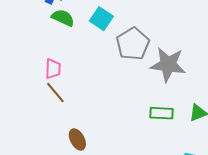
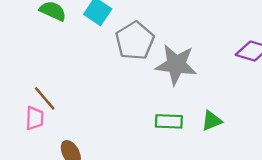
pink trapezoid: (53, 69) -> (35, 118), moved

